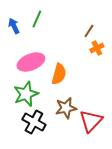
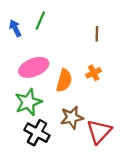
brown line: (89, 31) -> (97, 34), turned -32
orange cross: (97, 48) -> (94, 73), moved

